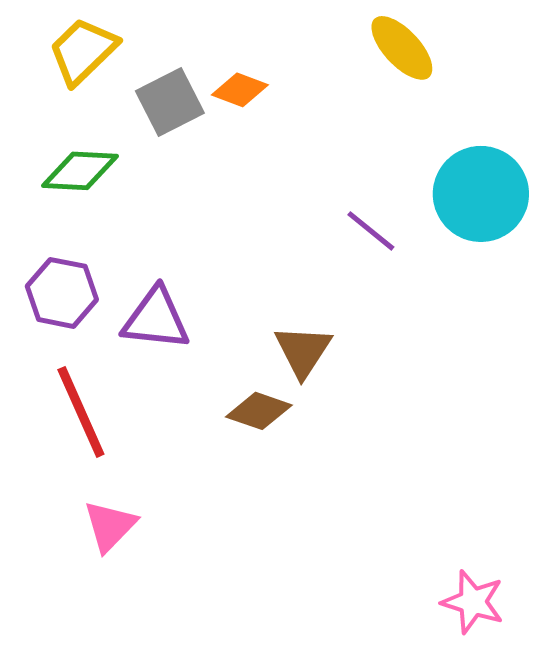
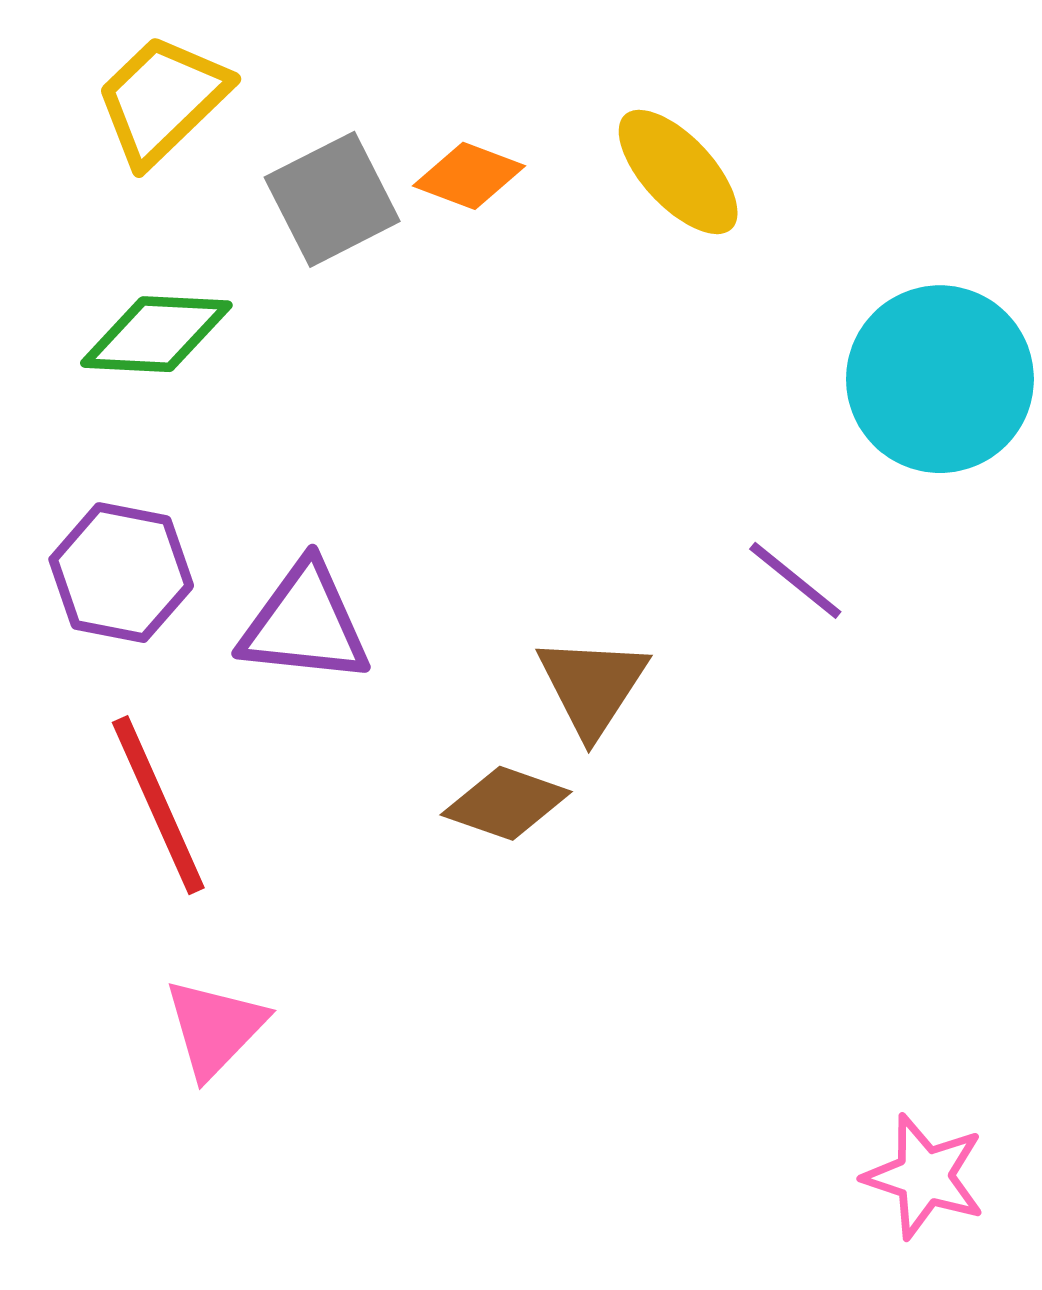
yellow ellipse: (402, 48) -> (678, 172), moved
purple line: (371, 231) -> (795, 580), moved

